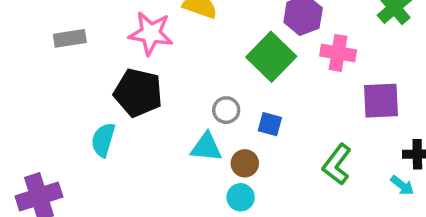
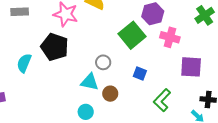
blue square: (270, 124) -> (140, 73), moved
cyan semicircle: (103, 140) -> (24, 63), moved
cyan circle: (241, 197) -> (86, 112), moved

